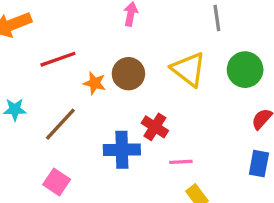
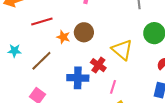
yellow triangle: (189, 69) -> (122, 50), moved
pink line: (181, 162) -> (113, 87), turned -72

